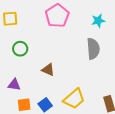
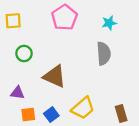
brown triangle: (48, 70) -> (55, 76), size x1.6

